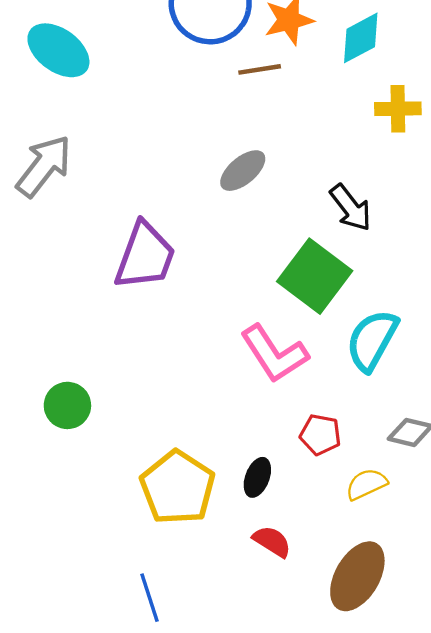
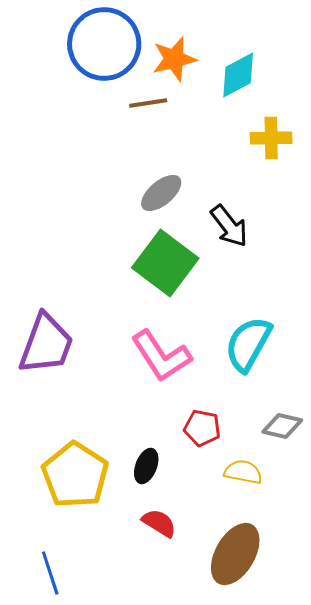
gray ellipse: (243, 171) -> (161, 193), moved
purple trapezoid: (145, 256) -> (46, 344), moved
green square: (315, 276) -> (165, 263), moved
yellow semicircle: (366, 484) -> (243, 472), turned 36

